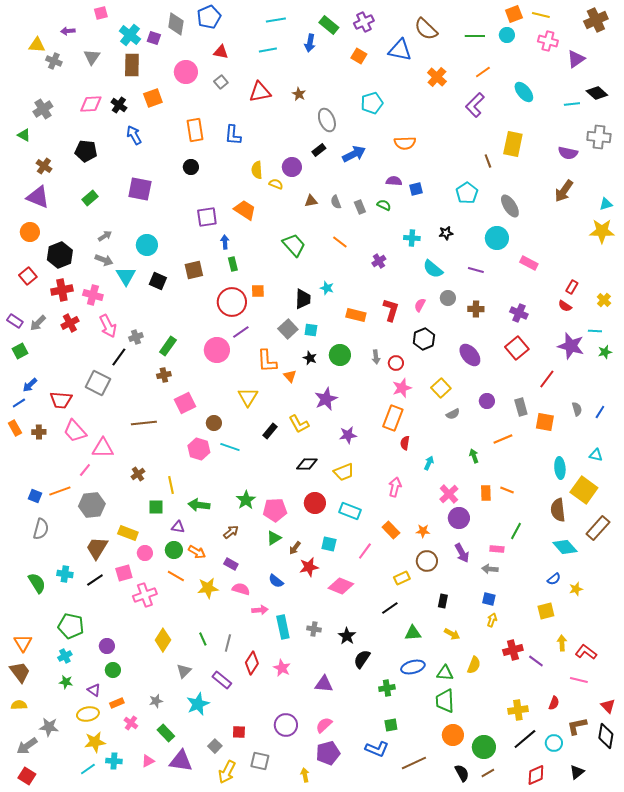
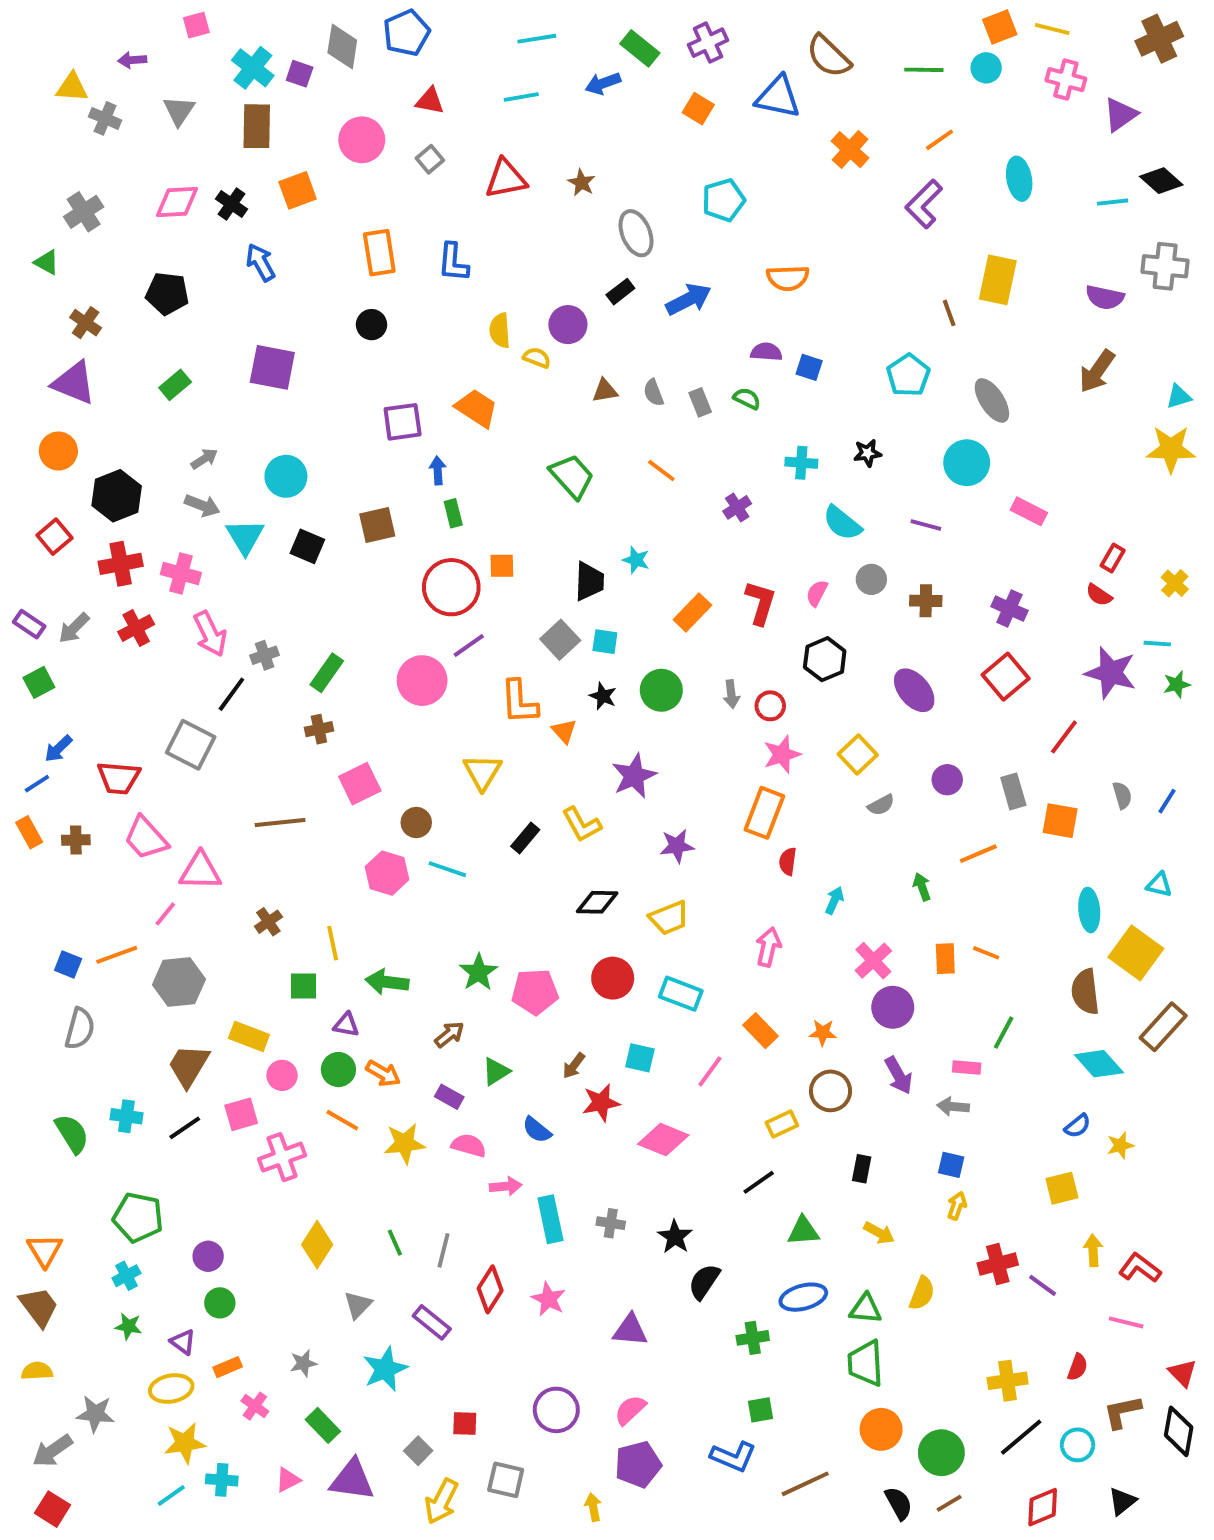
blue arrow: (310, 43) -> (603, 83), turned 60
cyan ellipse: (524, 92) -> (1019, 179), turned 30
blue square: (416, 189) -> (809, 367), turned 32
orange rectangle: (356, 315) -> (692, 612), turned -60
green triangle: (274, 538) -> (496, 1071), moved

